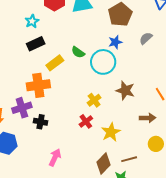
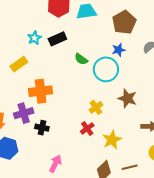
cyan star: (32, 21) -> (34, 38), moved
black rectangle: (36, 44) -> (57, 39), moved
yellow rectangle: (55, 63) -> (19, 64), moved

